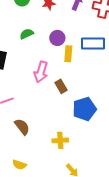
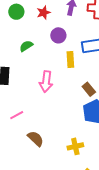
purple circle: (57, 38) -> (58, 35), moved
brown rectangle: (61, 86) -> (89, 89), moved

